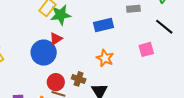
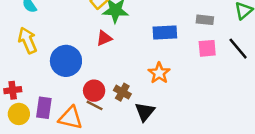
pink square: (146, 49) -> (207, 48), moved
blue circle: (44, 53) -> (66, 61), moved

